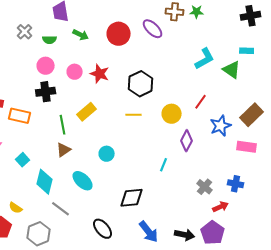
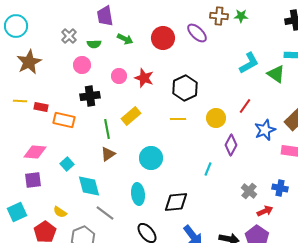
pink circle: (46, 66) -> (82, 65), moved
cyan circle: (107, 154) -> (151, 158), size x1.5
cyan ellipse: (83, 181) -> (138, 194), moved, turned 40
cyan diamond: (45, 182) -> (89, 186), turned -30

